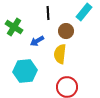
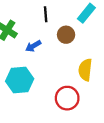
yellow semicircle: (60, 54) -> (85, 70), moved

